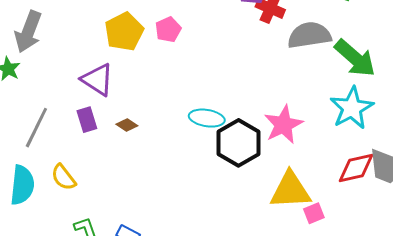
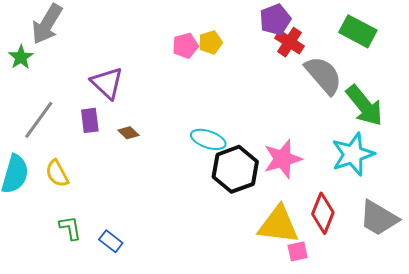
yellow pentagon: (124, 32) -> (210, 42), moved, size x0.6
gray semicircle: (309, 35) -> (323, 75), turned 48
red diamond: (356, 168) -> (323, 213), moved, turned -66

